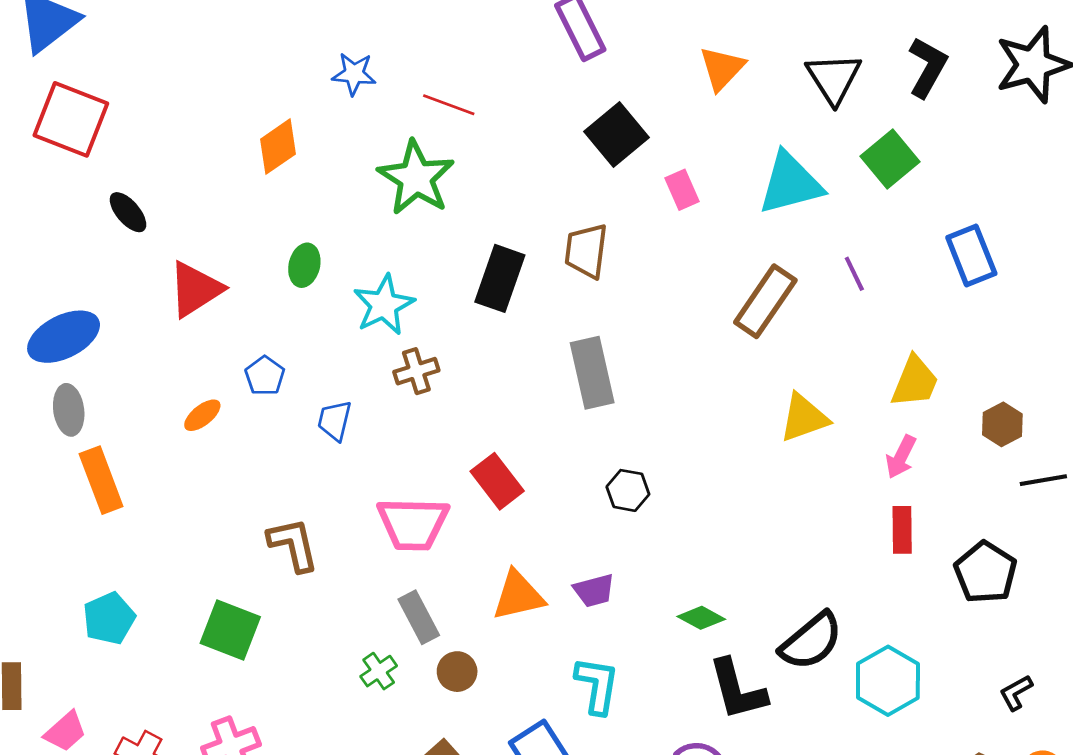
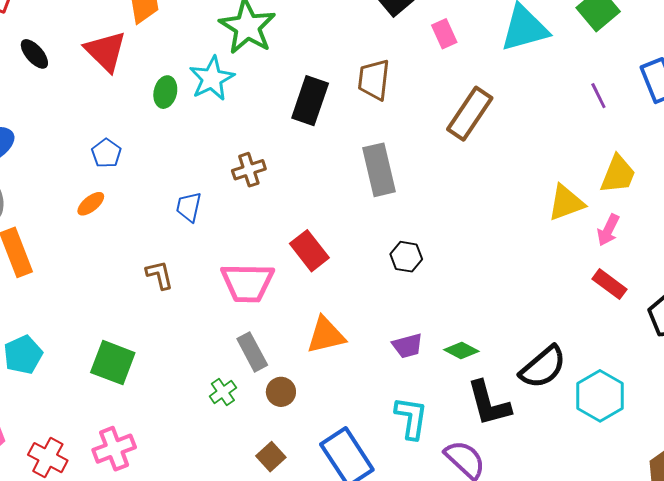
purple line: (854, 274) -> (598, 96), moved
red triangle: (195, 289) -> (106, 51), moved, turned -42
brown rectangle: (765, 301) -> (470, 114), moved
cyan star: (384, 305) -> (212, 79), moved
blue pentagon: (265, 376) -> (106, 153), moved
yellow triangle: (804, 418) -> (566, 203), moved
red rectangle: (902, 530) -> (609, 284), turned -52
brown L-shape: (293, 545) -> (160, 275), moved, size x0.7
purple trapezoid: (594, 591) -> (407, 346), moved
cyan L-shape: (597, 685) -> (411, 418), moved

